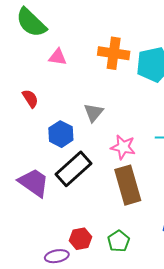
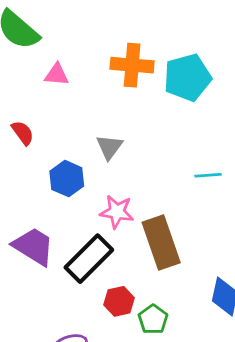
pink star: (123, 147) -> (117, 212), moved
black rectangle: (73, 169) -> (89, 259), moved
red hexagon: (81, 239) -> (119, 301), moved

